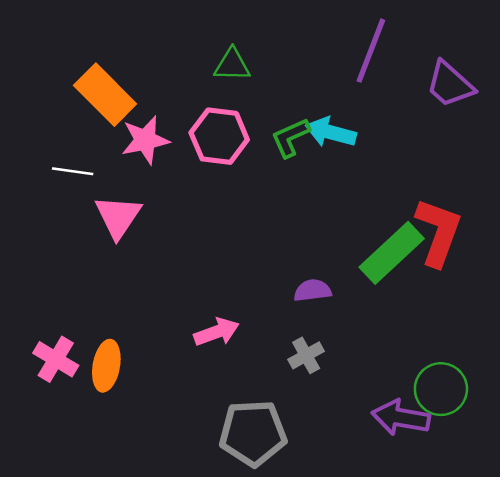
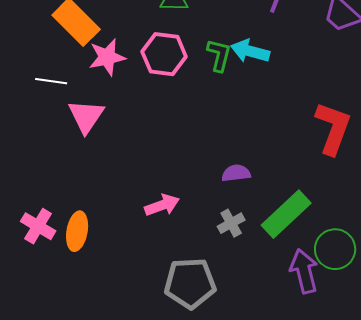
green L-shape: (291, 137) -> (219, 55), turned 128
green rectangle: (392, 253) -> (286, 214), moved
purple arrow: (401, 418) -> (304, 271), turned 66

